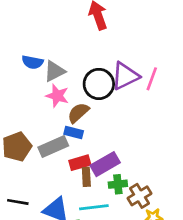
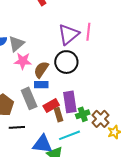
black circle: (99, 84) -> (66, 62), moved
gray rectangle: (53, 146) -> (29, 98), turned -75
purple rectangle: (105, 164) -> (70, 102), turned -55
black line: (18, 202) -> (17, 127), moved

